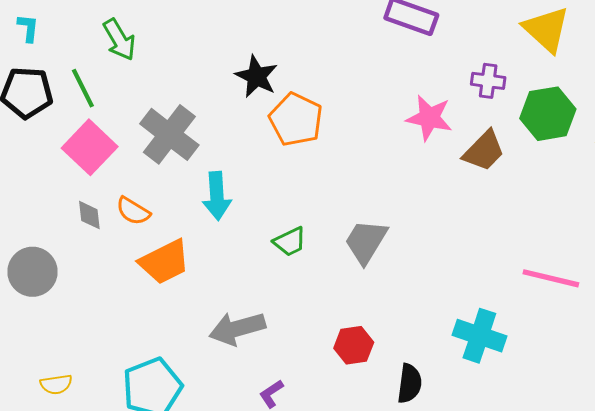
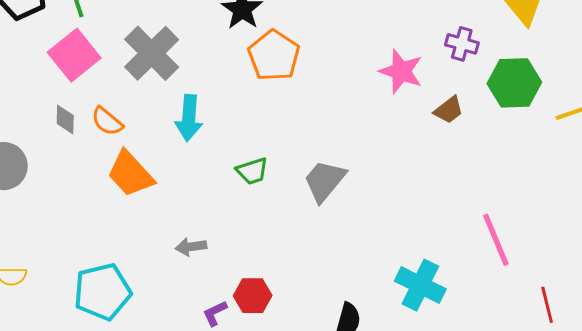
brown trapezoid: (484, 151) -> (449, 110), size x0.7
orange trapezoid: (164, 262) -> (130, 174), turned 66
pink line: (551, 278) -> (496, 240), turned 46
gray arrow: (237, 328) -> (191, 247), size x0.6
red hexagon: (354, 345) -> (253, 296), moved

